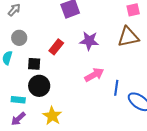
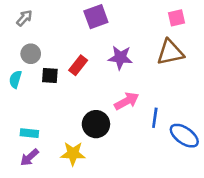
black square: (34, 64) -> (50, 75), moved
black circle: (39, 86) -> (96, 124), moved
yellow star: (52, 116) -> (73, 154), turned -30

